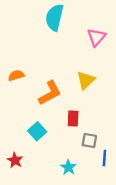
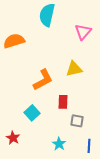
orange semicircle: (16, 76) -> (14, 41), moved, size x1.5
yellow triangle: (86, 80) -> (74, 69), turned 30
blue line: (104, 158) -> (89, 146), moved

